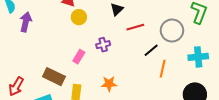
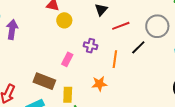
purple cross: (103, 45) -> (90, 46), turned 32
orange line: (163, 69) -> (115, 59), moved

